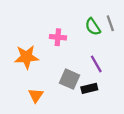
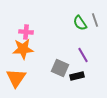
pink cross: (58, 37) -> (26, 32), moved
orange triangle: (36, 95) -> (16, 78), moved, size x1.5

